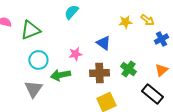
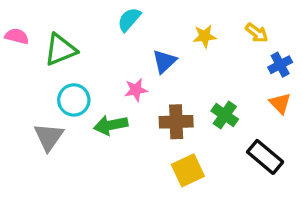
yellow star: (125, 22) -> (205, 36), moved
blue triangle: (103, 43) -> (164, 61), moved, turned 42
orange triangle: (161, 70) -> (280, 103), moved, turned -32
gray triangle: (33, 89) -> (49, 137), moved

